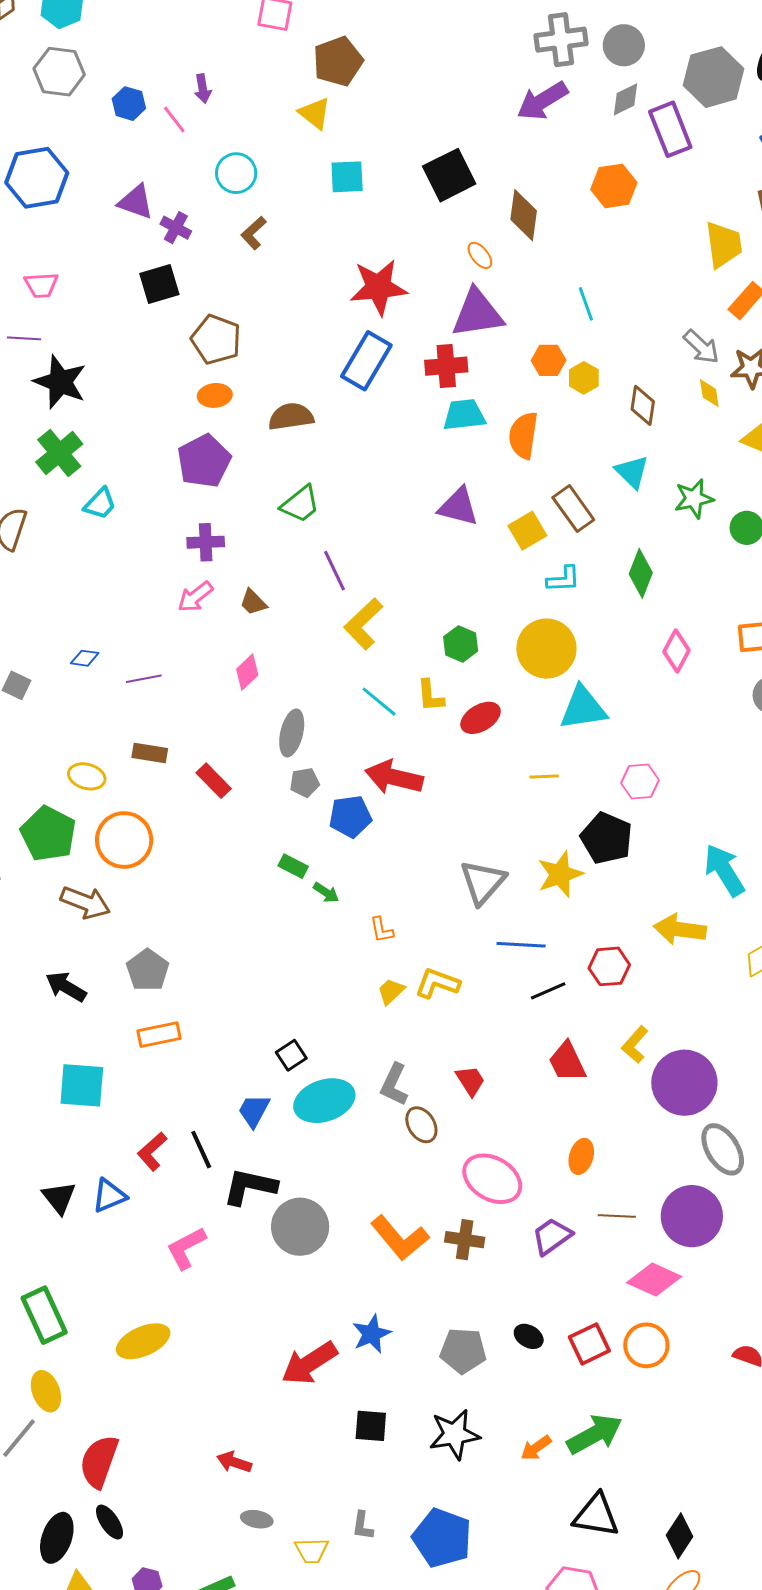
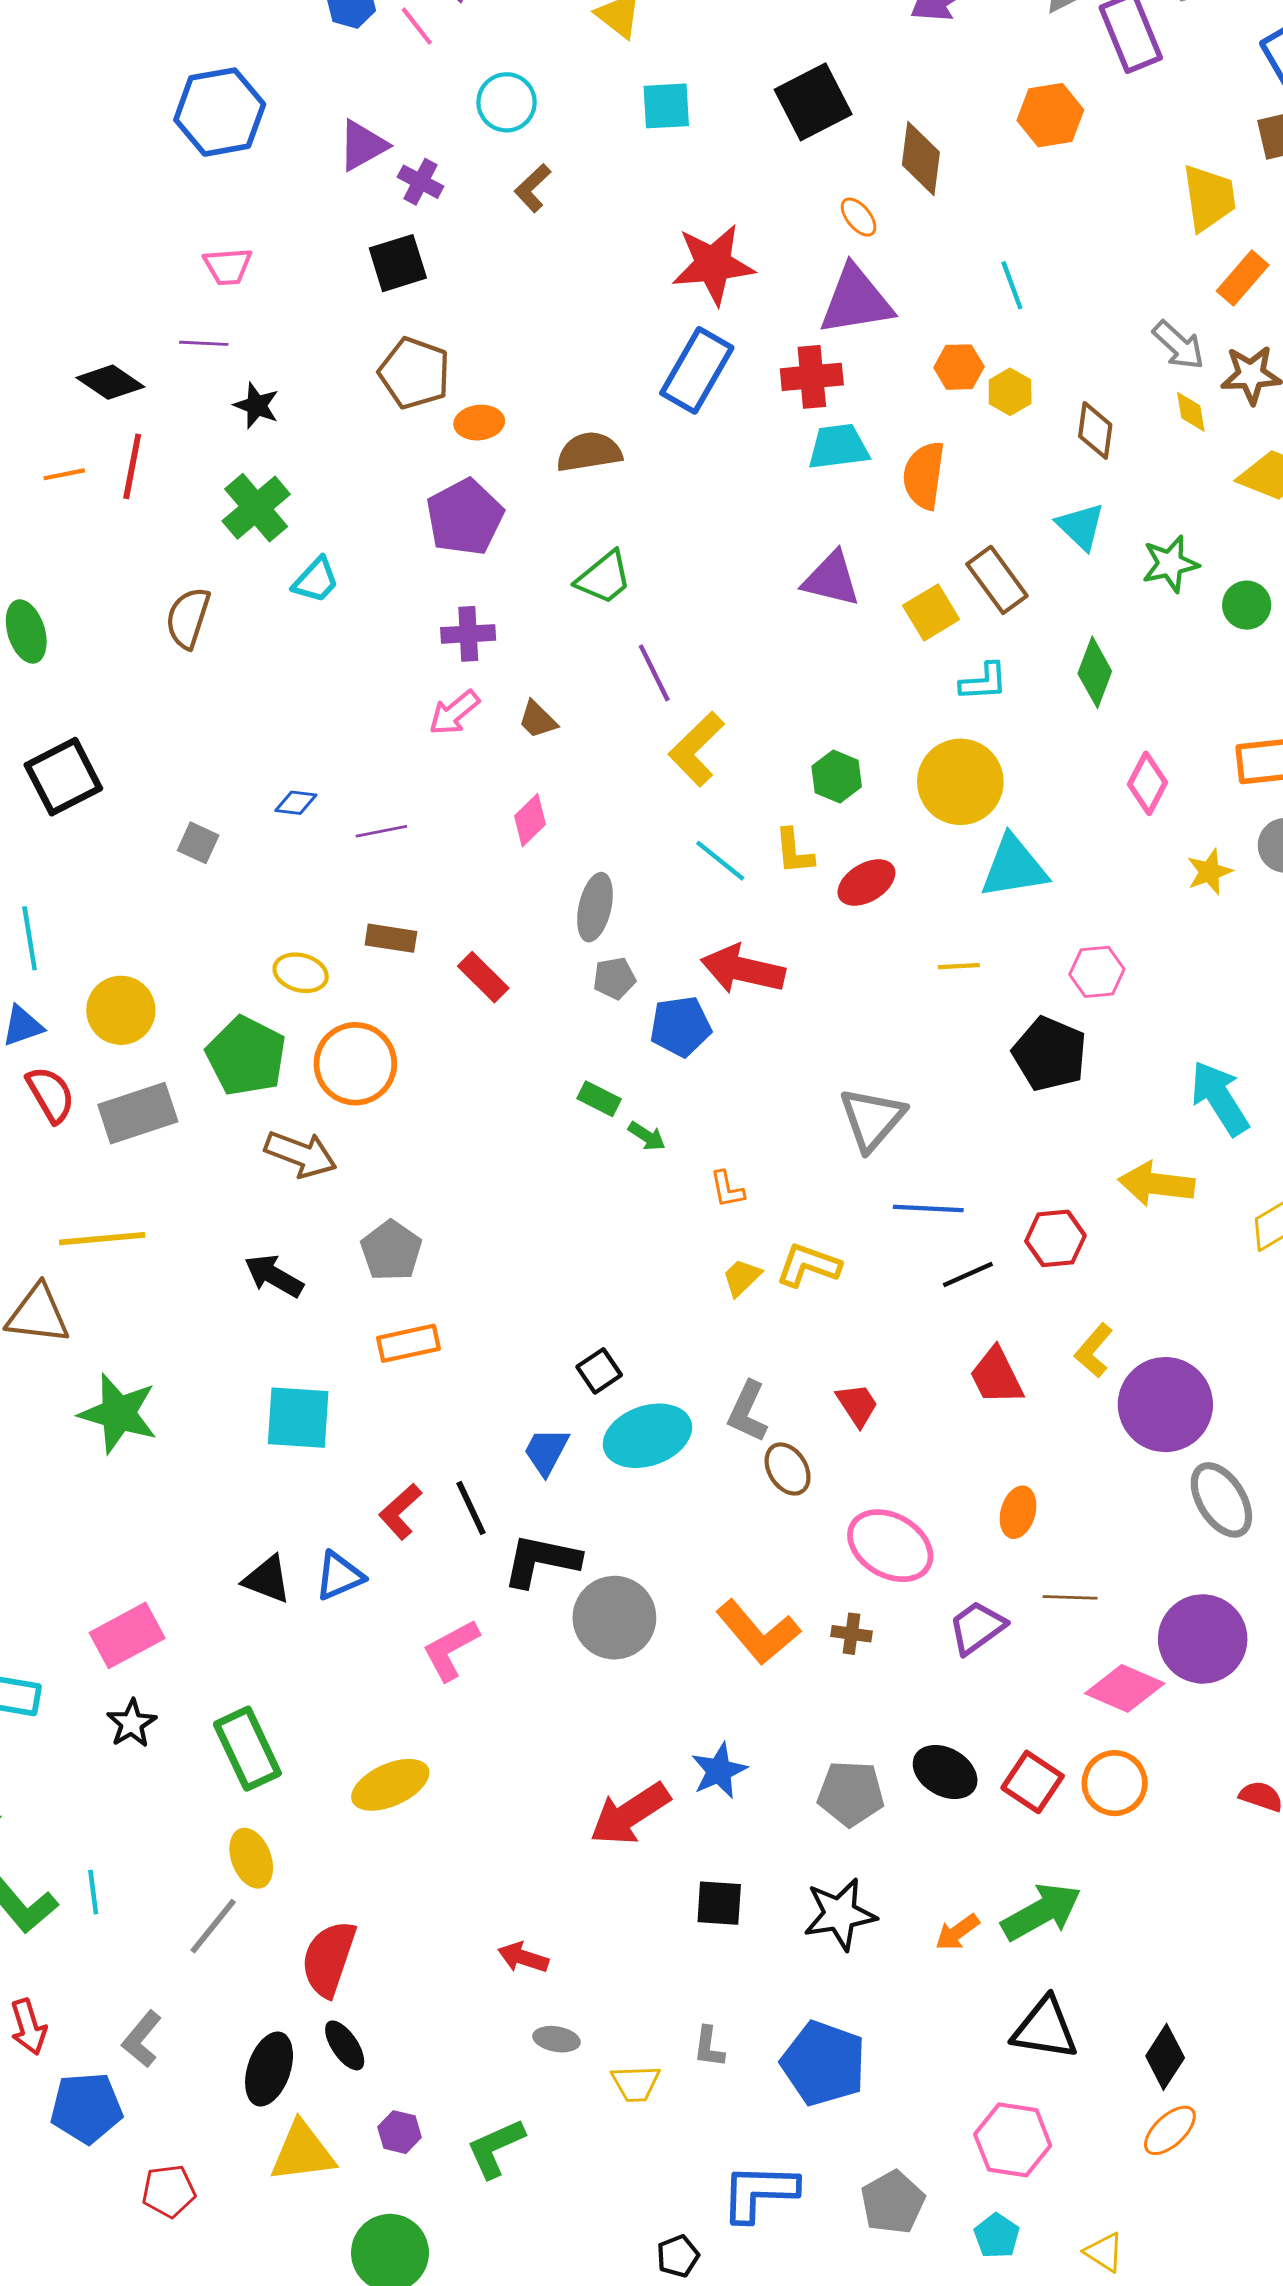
purple triangle: (136, 202) -> (363, 145), turned -48
brown pentagon: (216, 339) -> (414, 373), moved
black star: (60, 382) -> (257, 405), size x0.6
yellow star: (560, 874) -> (1209, 872), moved, size x0.7
black triangle: (59, 1198) -> (267, 1579), turned -30
purple circle: (692, 1216) -> (1203, 1639), moved
brown cross: (465, 1240) -> (851, 1634), size x0.7
black ellipse: (529, 1336) -> (945, 1772), size x1.5
red square: (589, 1344) -> (1033, 1782), turned -30

